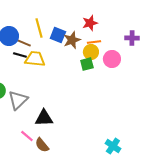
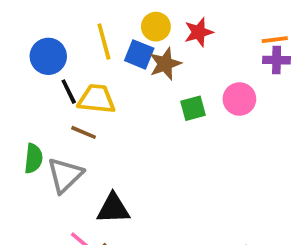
orange line: (94, 42) -> (275, 40), moved
brown line: (24, 43) -> (84, 132), moved
yellow circle: (91, 52) -> (156, 27), moved
black line: (20, 55) -> (69, 92), turned 48

